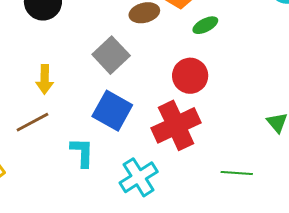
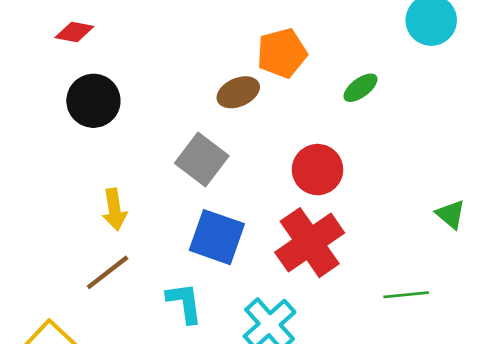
green ellipse: (205, 25) -> (360, 88), moved

